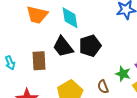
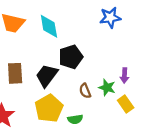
black trapezoid: (63, 47) -> (47, 75), moved, turned 75
brown semicircle: (103, 87) -> (85, 91), moved

